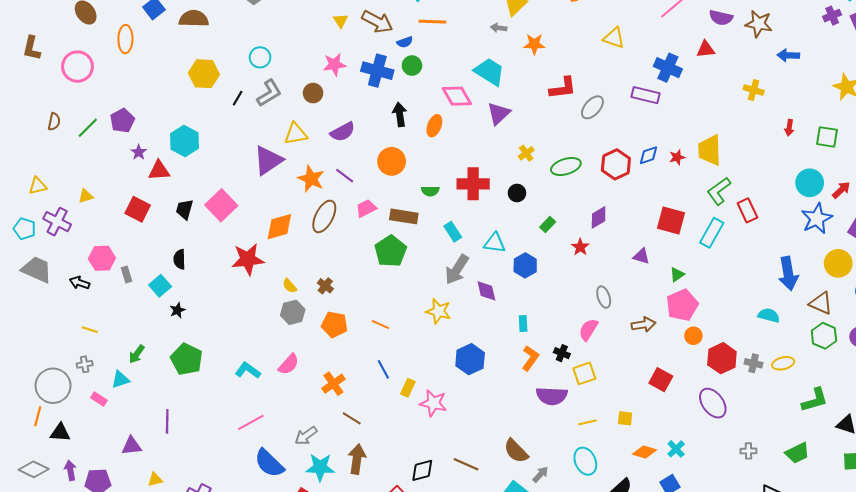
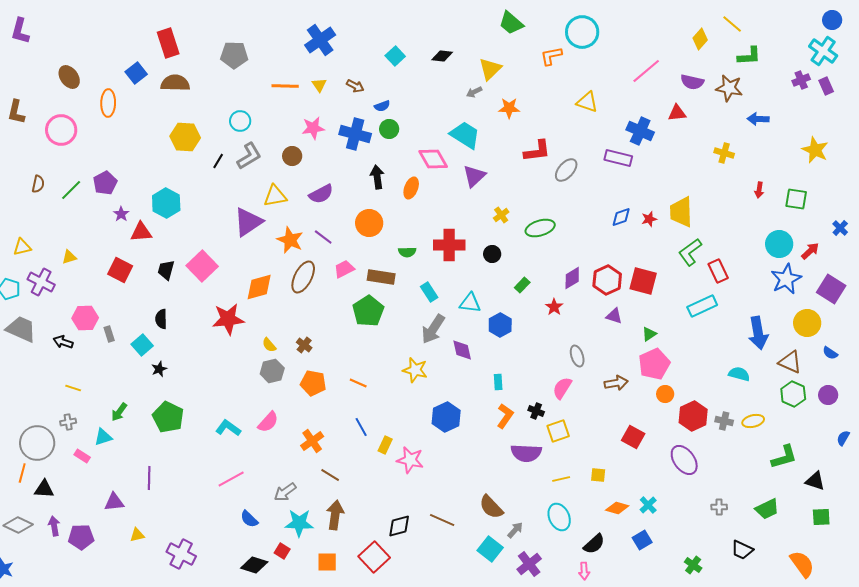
brown arrow: (377, 22) -> (355, 86), size x0.6
orange line: (432, 22) -> (285, 86), moved
gray arrow: (499, 28) -> (474, 92), turned -35
red hexagon: (616, 164) -> (607, 280), moved
cyan rectangle: (712, 233) -> (702, 306), moved, turned 36
blue semicircle: (269, 463) -> (249, 519), size x0.6

